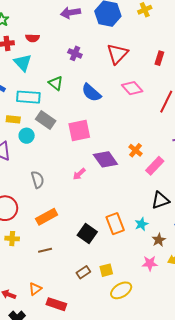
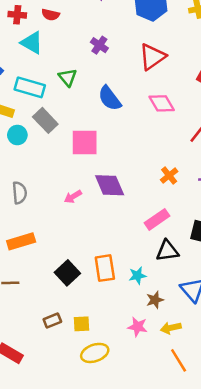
cyan triangle: (23, 63) -> (32, 43), turned -30
orange cross: (135, 150) -> (169, 176), moved
pink rectangle: (155, 166) -> (157, 219), moved

